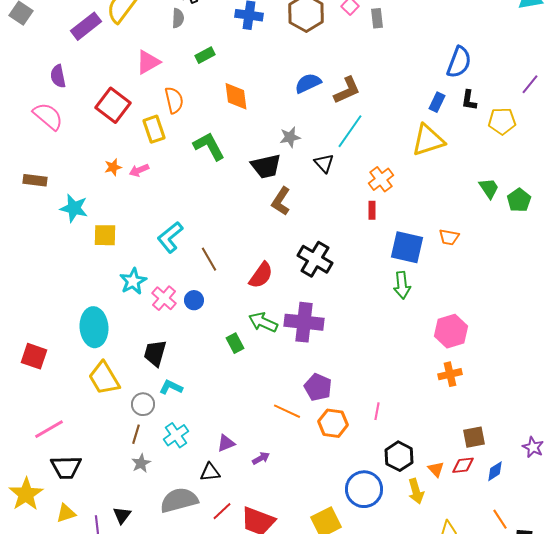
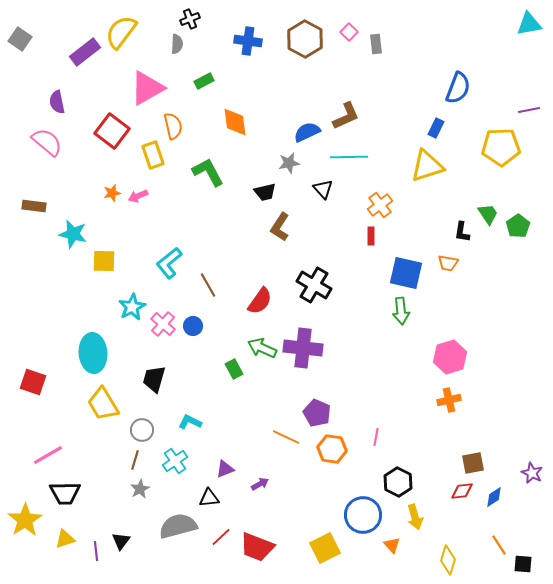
pink triangle: (148, 62) -> (147, 88), size x1.4
blue semicircle: (308, 83) -> (307, 132), moved
purple line: (530, 84) -> (529, 110), turned 40
black L-shape: (469, 100) -> (462, 232), moved
yellow pentagon: (502, 121) -> (501, 147), size x1.4
cyan line: (350, 131) -> (349, 157), turned 54
black trapezoid: (266, 166) -> (265, 192), size x0.7
cyan L-shape: (171, 387) -> (190, 422), moved
orange triangle: (436, 469) -> (392, 545), moved

